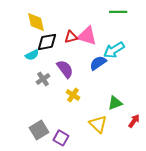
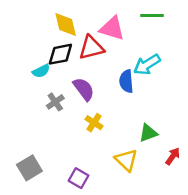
yellow diamond: (36, 22) -> (66, 25), moved
pink triangle: (87, 36) -> (112, 28), moved
red triangle: (71, 37) -> (91, 48), size x1.5
blue semicircle: (98, 63) -> (126, 81), turned -60
gray square: (39, 130) -> (29, 168), moved

